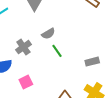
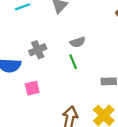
gray semicircle: (48, 34) -> (78, 42), moved

